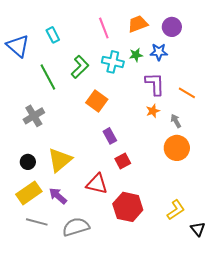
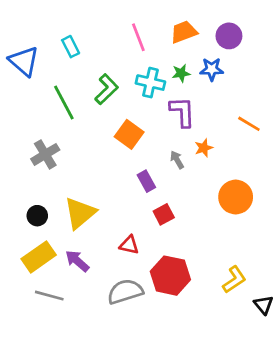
purple L-shape: (155, 84) -> (182, 112), moved
gray arrow: (176, 121) -> (177, 160), moved
red triangle: (97, 184) -> (129, 245), size x0.7
gray semicircle: (76, 227) -> (125, 292), moved

